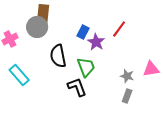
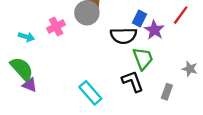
black semicircle: (58, 56) -> (123, 36), moved, turned -80
cyan rectangle: (19, 75) -> (90, 93), moved
gray rectangle: (127, 96) -> (167, 92), moved

